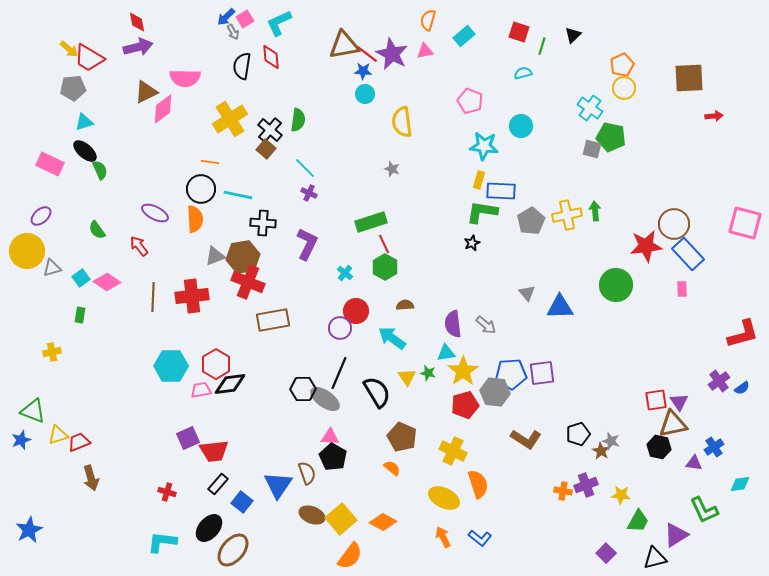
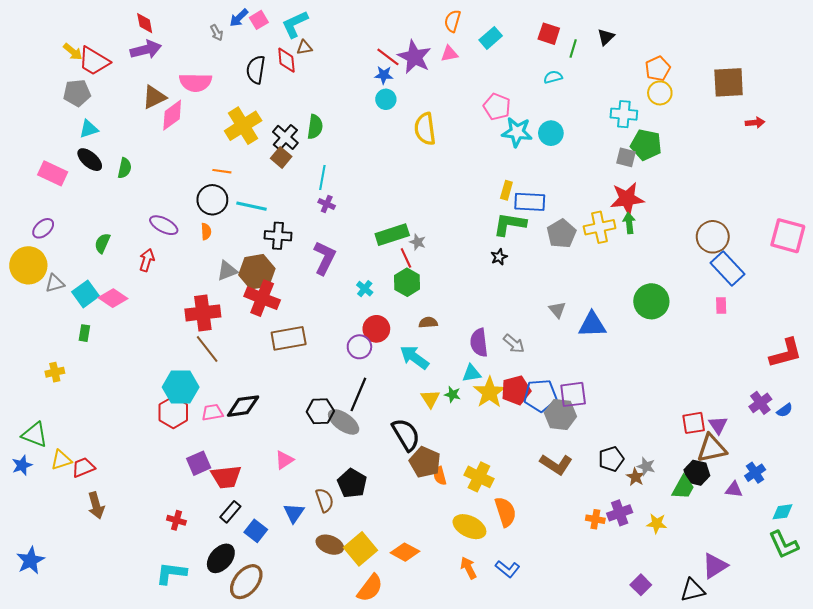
gray arrow: (233, 32) -> (217, 33), moved
brown triangle: (344, 45) -> (304, 47), moved, size x0.5
cyan cross: (590, 108) -> (624, 114), turned -30
cyan star: (484, 146) -> (517, 132), moved
cyan line: (305, 168) -> (322, 178), turned 55
gray star: (392, 169) -> (418, 242), moved
green semicircle: (100, 170) -> (125, 168), moved, turned 36
orange semicircle: (195, 219) -> (206, 232), size x0.6
green semicircle: (97, 230) -> (102, 243), turned 60
red arrow: (139, 246) -> (147, 260), turned 55
red star: (646, 246) -> (627, 199), moved
cyan square: (81, 278) -> (85, 294), size x1.4
brown line: (153, 297) -> (207, 349), moved, turned -40
red hexagon: (216, 364) -> (173, 412), moved
black semicircle: (377, 392) -> (406, 435), moved
gray hexagon: (495, 392) -> (560, 415), moved
red pentagon: (465, 405) -> (516, 390), moved
pink triangle: (330, 437) -> (284, 460), moved, turned -36
orange semicircle: (392, 468) -> (440, 476), moved, turned -144
blue triangle: (278, 485) -> (294, 513), size x0.7
green L-shape: (704, 510) -> (784, 545), moved
green trapezoid: (638, 521) -> (683, 487), moved

